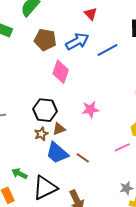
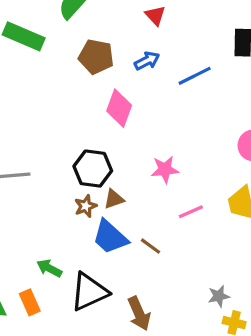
red triangle: (91, 14) -> (155, 15), moved
blue arrow: (77, 41) -> (147, 61), size x0.7
pink line: (122, 147) -> (191, 212), moved

